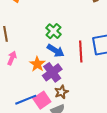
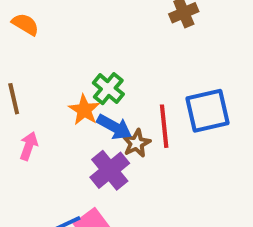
orange star: (37, 64) -> (84, 110), moved
brown star: (61, 92) -> (136, 143), moved

